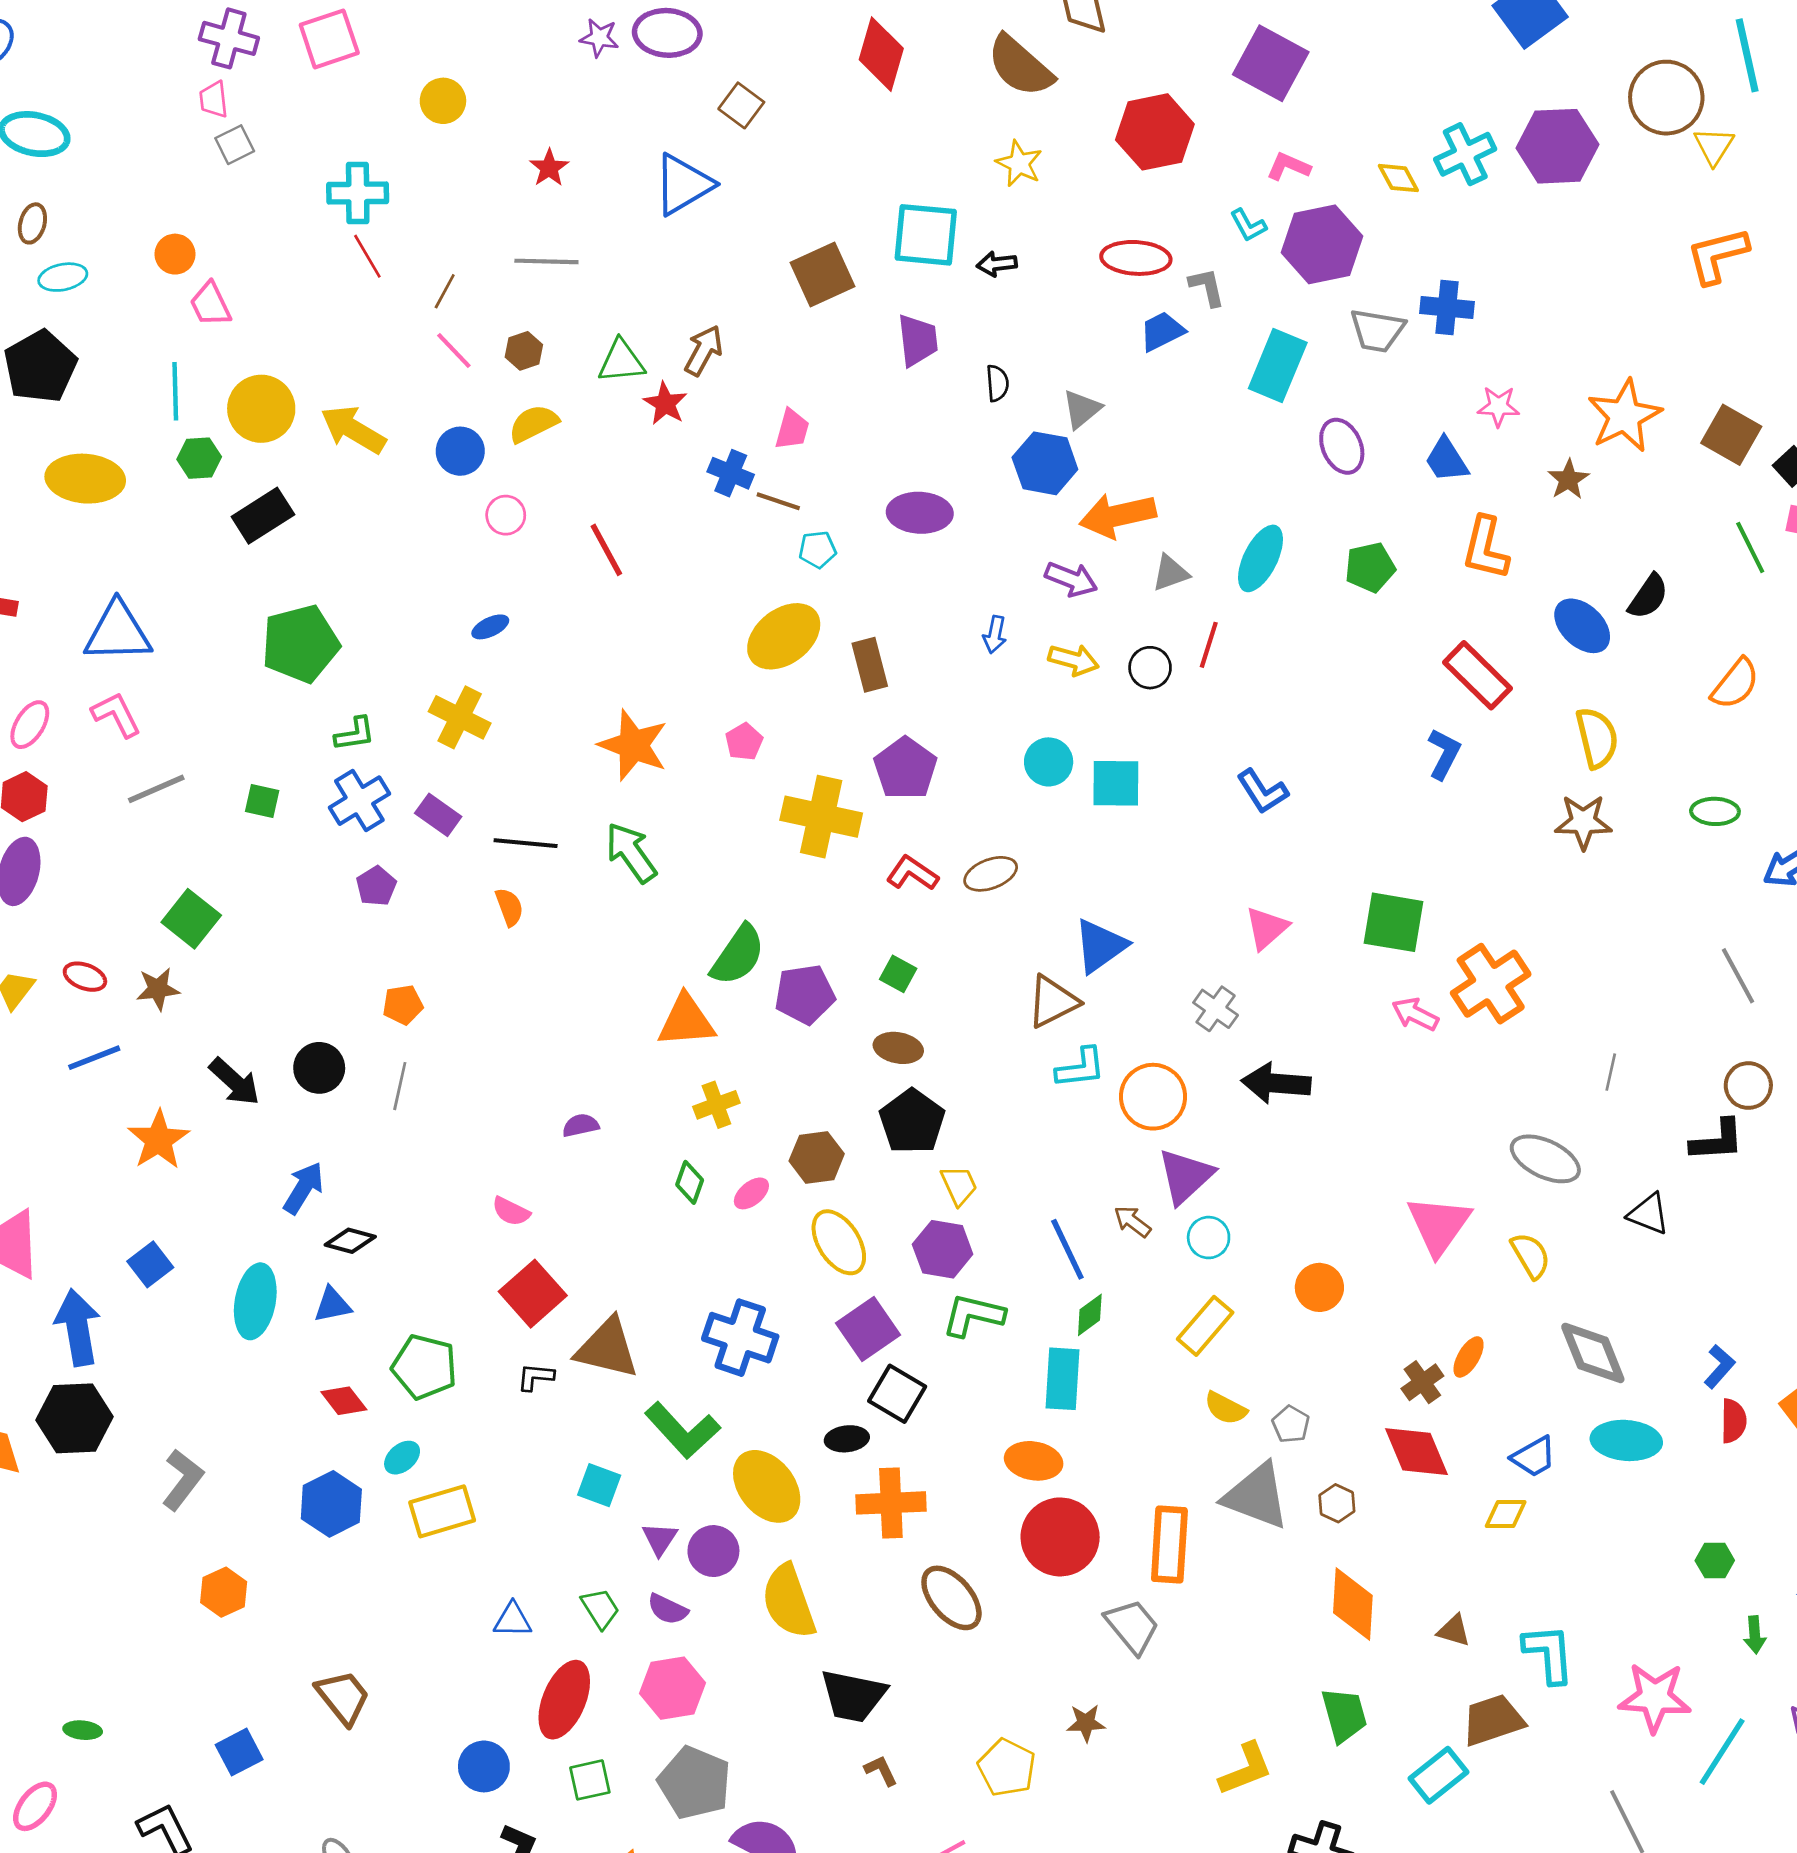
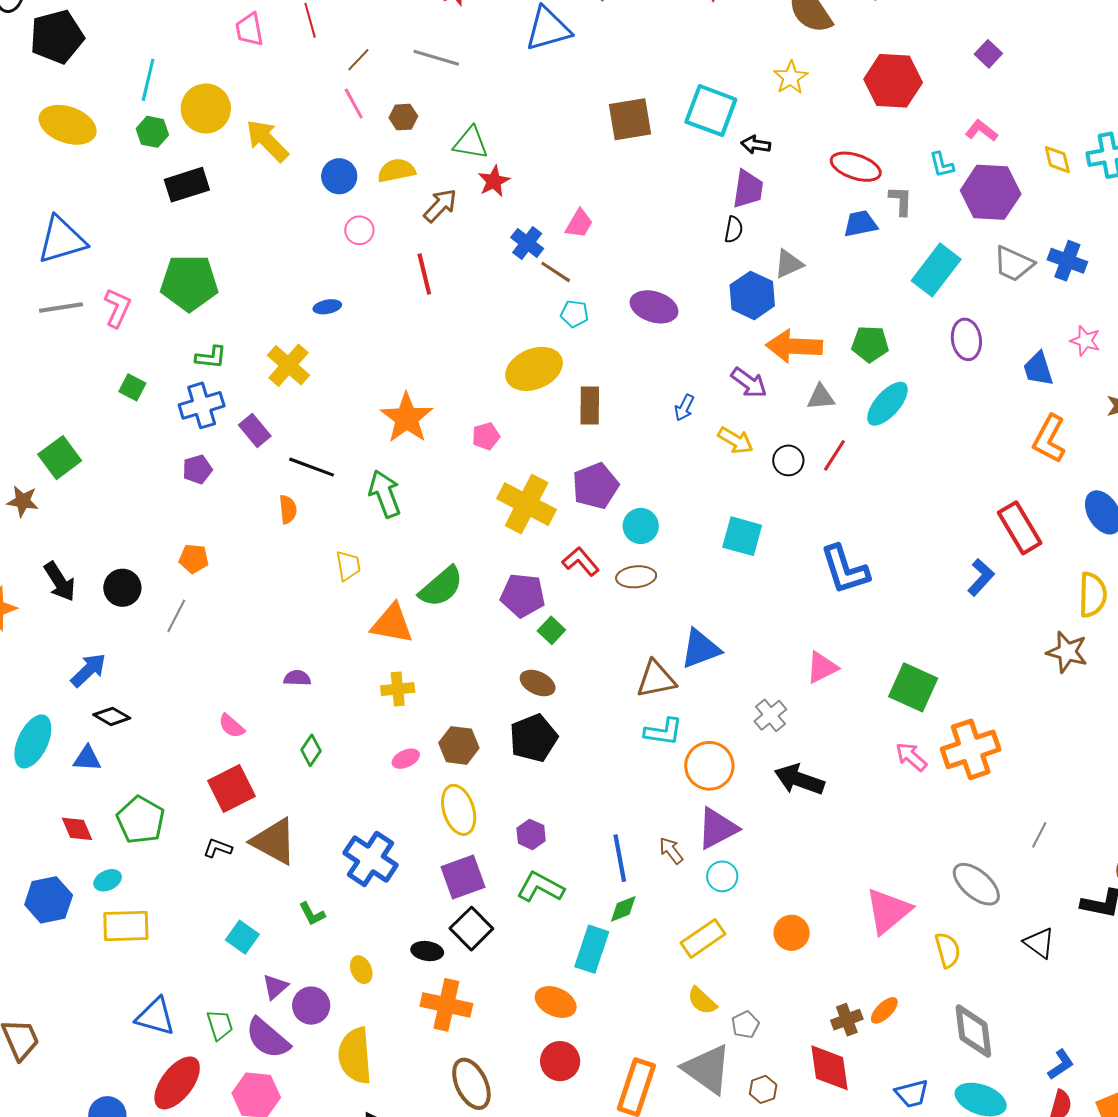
purple square: (1271, 63) -> (988, 54), size x0.5
pink trapezoid: (210, 304) -> (249, 29), moved
purple trapezoid: (918, 340) -> (748, 189), moved
brown arrow: (704, 351) -> (440, 206), moved
green pentagon: (1370, 567) -> (870, 344), moved
blue triangle: (118, 632) -> (62, 240), turned -30
pink L-shape: (116, 715) -> (117, 308), moved, turned 36
cyan circle: (1049, 762) -> (641, 526), moved
gray line: (156, 789) -> (61, 307), moved
blue L-shape: (1262, 791) -> (845, 570), size x1.4
purple pentagon: (805, 994) -> (523, 595), moved
green diamond: (690, 1182) -> (311, 750), moved
yellow trapezoid: (959, 1185) -> (348, 566), moved
purple hexagon: (943, 1249) -> (531, 834), size x0.7
green L-shape: (682, 1430) -> (312, 914), size x0.5
yellow ellipse: (767, 1486) -> (361, 970), size x0.5
red circle: (1060, 1537) -> (560, 1061), size x0.7
purple semicircle: (668, 1609) -> (268, 1038), size x1.6
blue triangle: (513, 1620) -> (155, 1017), size x1.4

